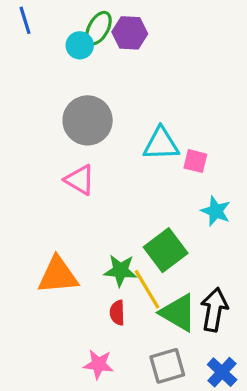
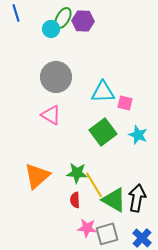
green square: (166, 250) -> (103, 132), moved
orange triangle: (58, 275) -> (37, 176), turned -36
pink star: (98, 364) -> (87, 228), moved

